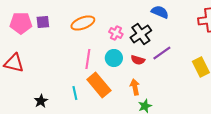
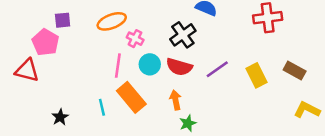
pink pentagon: (21, 23) -> (45, 42), moved, turned 30
pink cross: (116, 33) -> (135, 39), moved
purple line: (162, 53) -> (217, 69), moved
red semicircle: (138, 60) -> (179, 67), size x1.5

